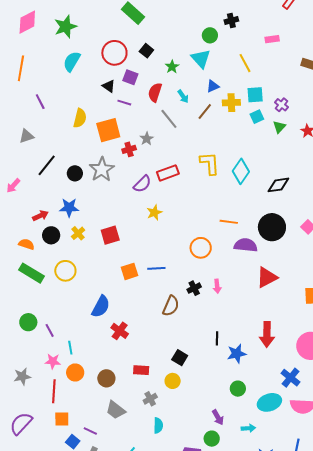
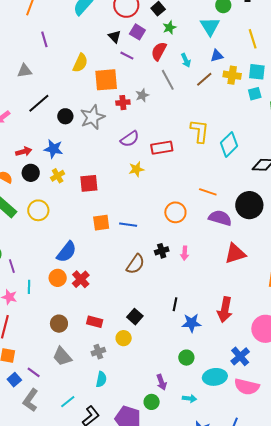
green star: (172, 67) -> (169, 28), moved
red rectangle: (168, 173) -> (162, 148), moved
orange circle: (75, 372) -> (58, 278), moved

